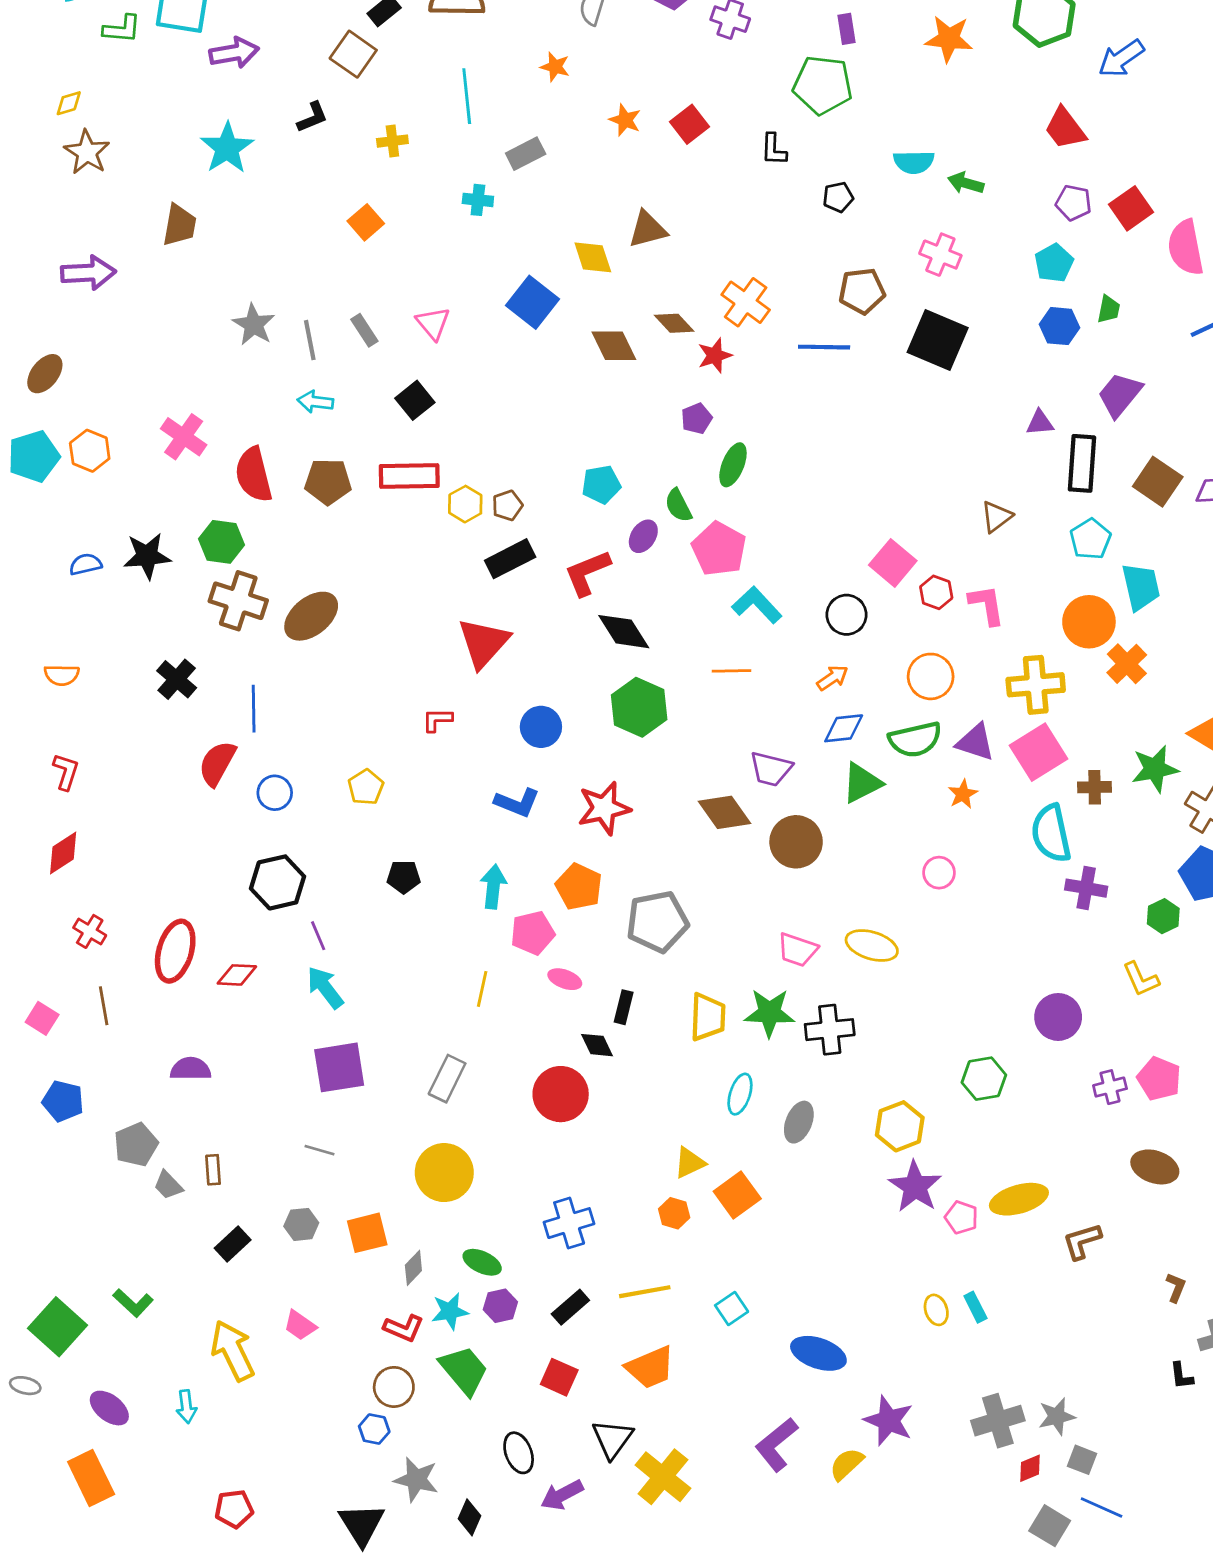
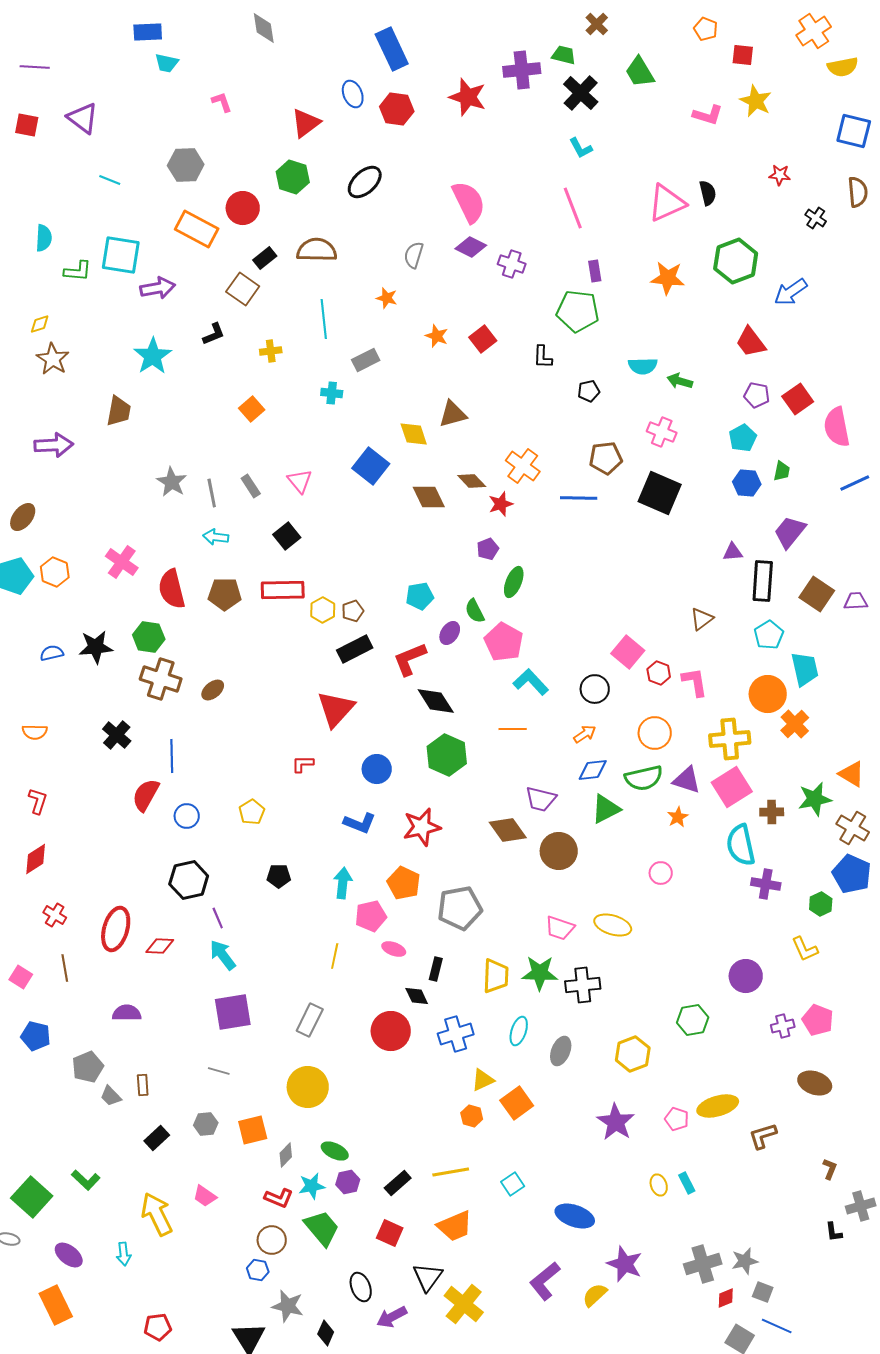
brown ellipse: (311, 616) -> (213, 690), size x0.6
purple star: (915, 1187) -> (616, 1122), moved
blue cross: (569, 1223) -> (456, 1034), moved

